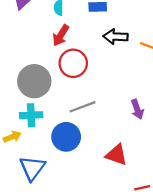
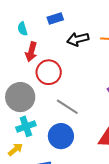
gray line: (83, 107) -> (67, 107), turned 70

